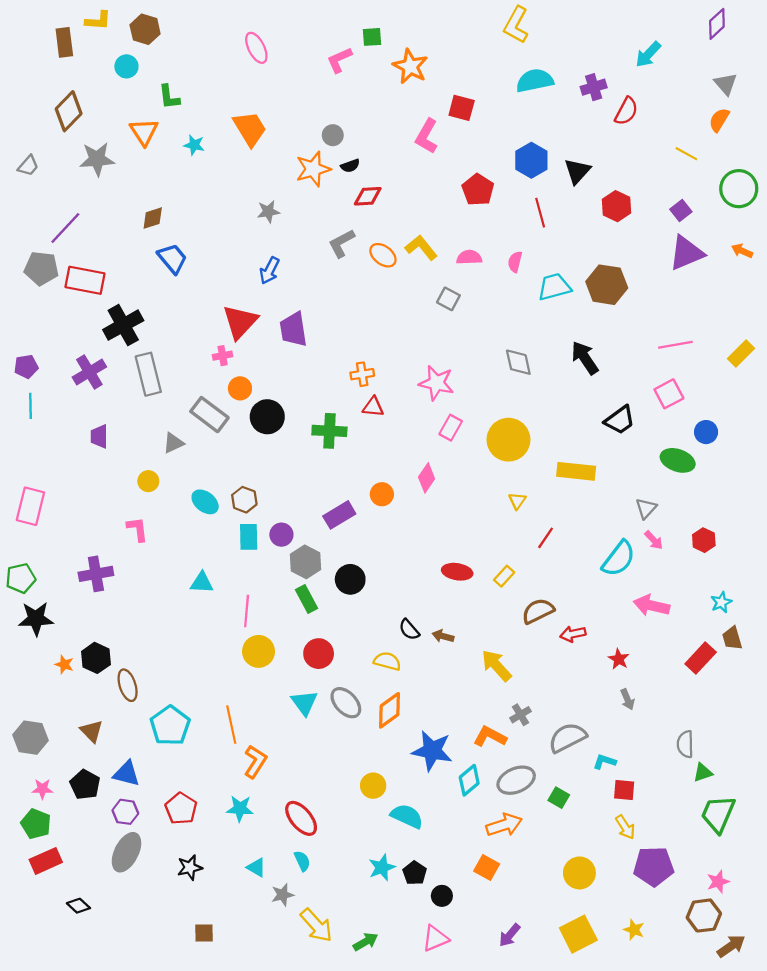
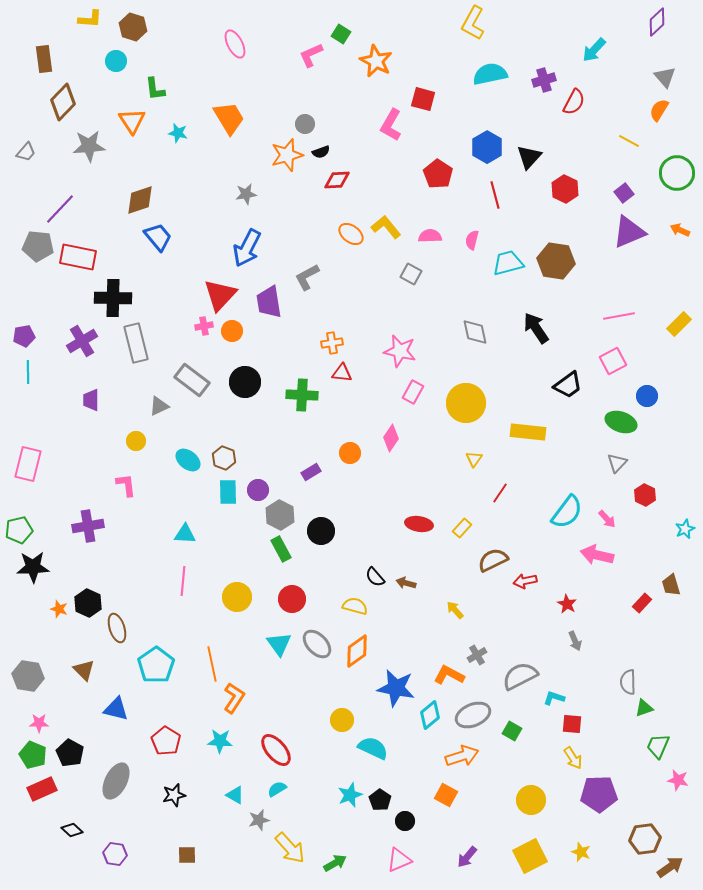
green square: (372, 37) -> (341, 34), turned 36
brown rectangle: (64, 42) -> (44, 59), moved
brown diamond: (153, 218) -> (140, 200), size x1.4
gray L-shape: (341, 243) -> (307, 277), moved
blue arrow: (269, 270) -> (247, 248), size x1.5
black cross: (123, 325) -> (113, 298), turned 30
orange circle: (240, 388) -> (232, 331), moved
gray triangle: (646, 508) -> (617, 463), moved
purple rectangle: (339, 515) -> (311, 472), size x0.7
pink arrow: (654, 540) -> (607, 519), moved
cyan star: (721, 602) -> (685, 529), moved
pink line: (247, 611) -> (183, 581), moved
red rectangle: (701, 658) -> (642, 603), size x0.7
yellow arrow: (496, 666) -> (455, 610), size x0.6
black pentagon: (85, 785) -> (70, 753), moved
purple hexagon: (125, 812) -> (115, 854), moved
green trapezoid: (718, 814) -> (658, 746), size x0.7
cyan semicircle: (302, 861) -> (277, 789), turned -96
pink star: (718, 882) -> (678, 780), moved, turned 30

